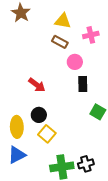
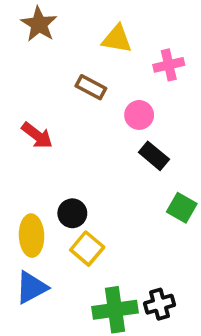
brown rectangle: (60, 42) -> (91, 87), moved
black rectangle: (83, 84) -> (154, 156), turned -49
red arrow: (37, 85) -> (37, 135), moved

